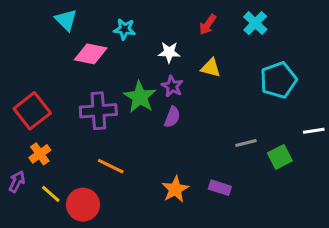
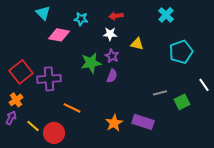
red arrow: (208, 25) -> (116, 16), moved, turned 48
green star: (140, 97) -> (91, 63), turned 30
purple cross: (98, 111) -> (49, 79), moved
white line: (314, 131) -> (204, 85), turned 64
orange cross: (40, 154) -> (16, 100), moved
purple rectangle: (220, 188) -> (143, 122), size x1.5

